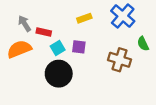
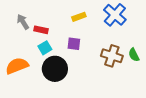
green semicircle: (143, 44) -> (134, 55), moved
cyan square: (58, 48) -> (45, 48), moved
orange semicircle: (19, 49) -> (17, 66), moved

